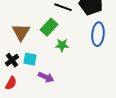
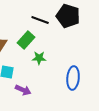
blue ellipse: (98, 34) -> (73, 78), moved

